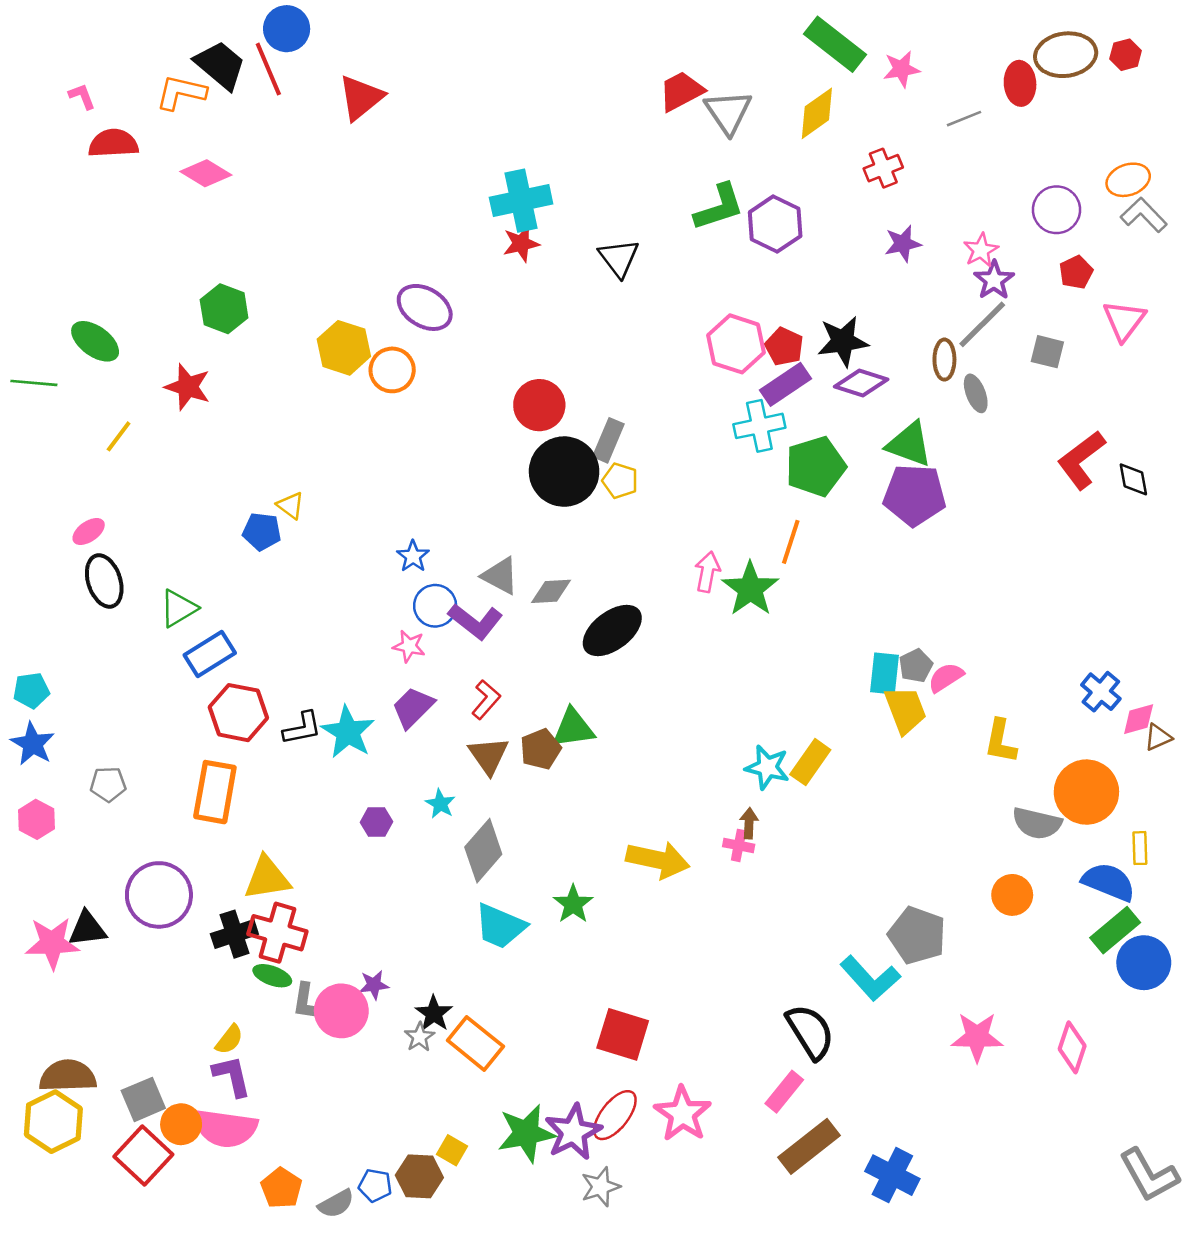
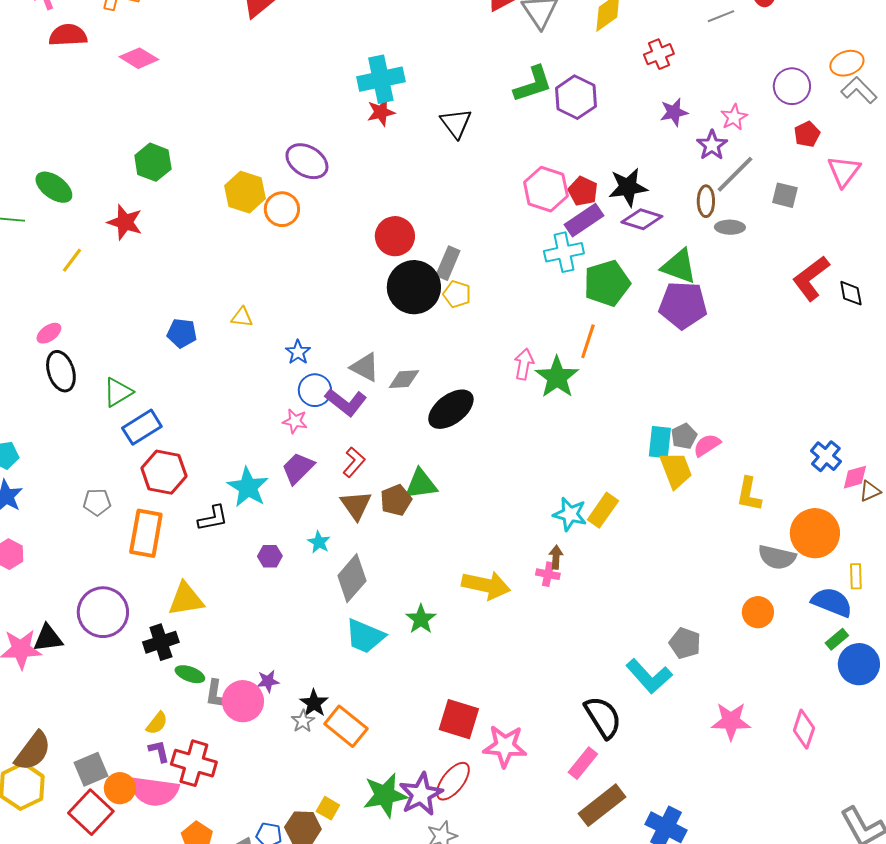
purple star: (994, 280) -> (712, 145), moved
gray ellipse: (976, 393) -> (730, 227), turned -68
yellow triangle: (290, 505) -> (242, 317), moved, turned -30
black L-shape: (302, 728) -> (213, 518), moved
gray pentagon: (108, 784) -> (97, 502), moved
green rectangle: (1115, 930) -> (837, 639), size x0.6
red cross: (277, 933) -> (194, 763), moved
gray pentagon: (917, 935) -> (685, 643), size x0.7
brown semicircle: (68, 1076) -> (33, 751), turned 129
purple L-shape: (232, 1076) -> (159, 751), size x0.7
pink star: (683, 1114) -> (505, 746), moved, turned -30

